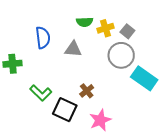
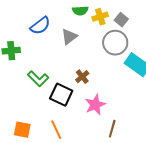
blue semicircle: (43, 38) -> (40, 26), turned 60
gray triangle: (73, 49) -> (69, 37), turned -42

